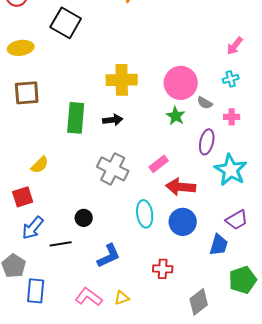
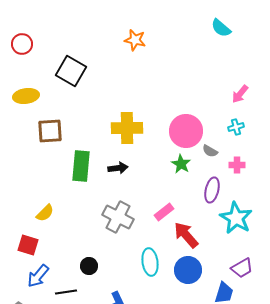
brown square: (27, 93) -> (50, 131), moved
red arrow: (181, 187) -> (186, 235), turned 44
red square: (23, 197) -> (28, 245), turned 35

